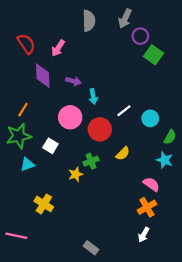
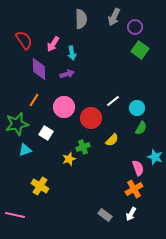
purple circle: (140, 36) -> (135, 27), moved
purple arrow: (73, 81) -> (67, 74), turned -32
cyan arrow: (93, 96) -> (72, 53), moved
orange line: (23, 110) -> (34, 100), moved
green semicircle: (170, 137) -> (141, 128), moved
cyan star: (165, 160) -> (155, 157), moved
pink semicircle: (151, 184) -> (138, 168), turned 35
gray rectangle: (91, 248) -> (105, 215), moved

